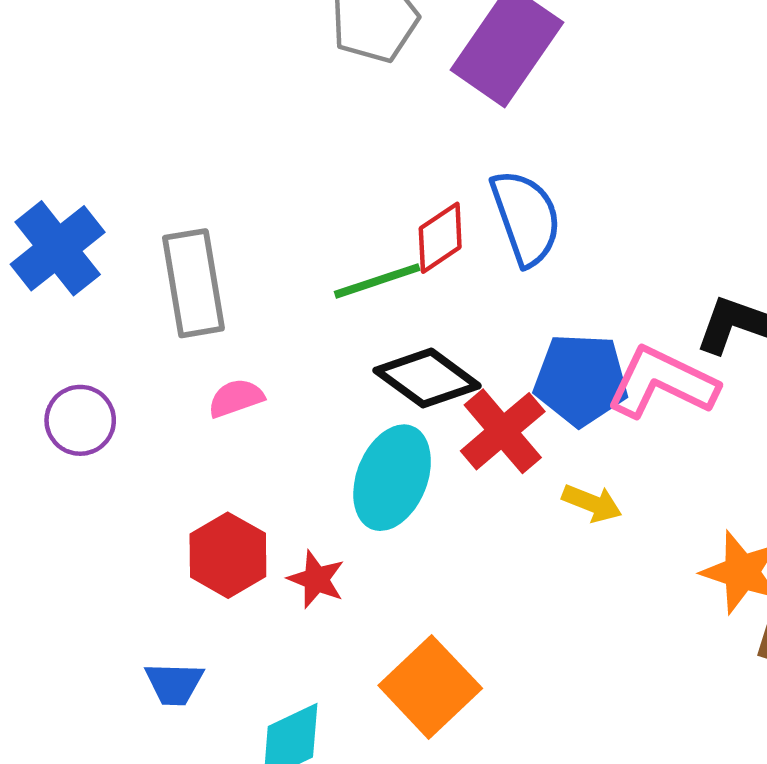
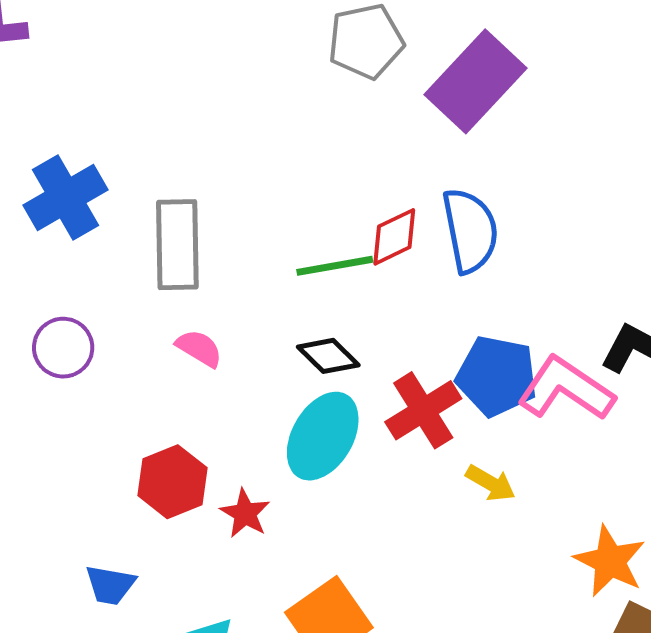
black diamond: (427, 378) -> (328, 356), moved, size x0.7
pink semicircle: (236, 398) -> (199, 348), turned 42

